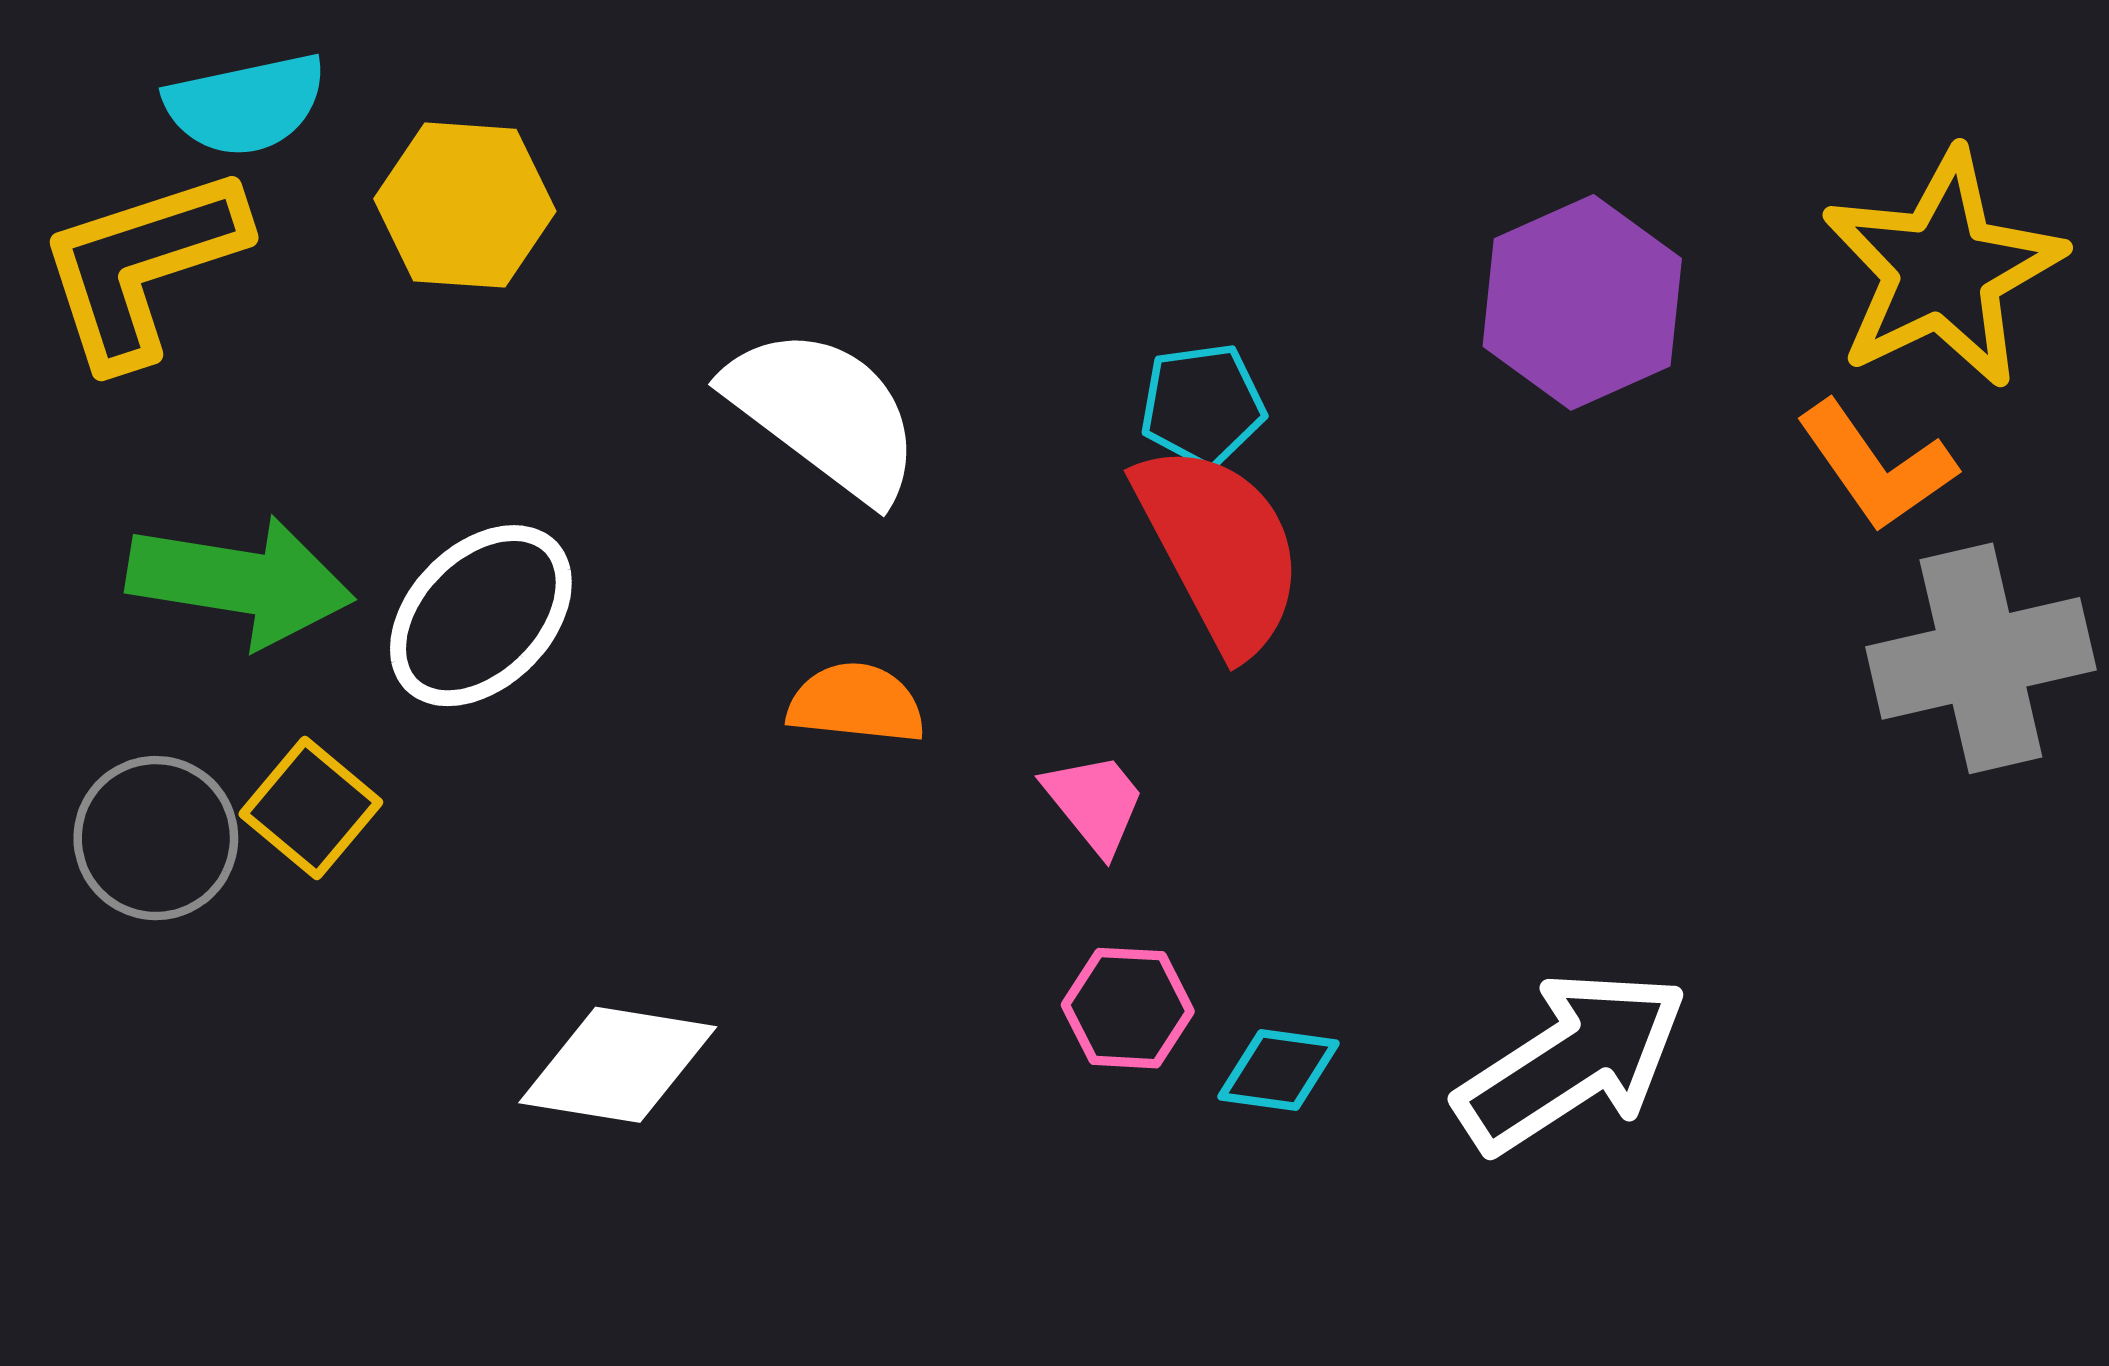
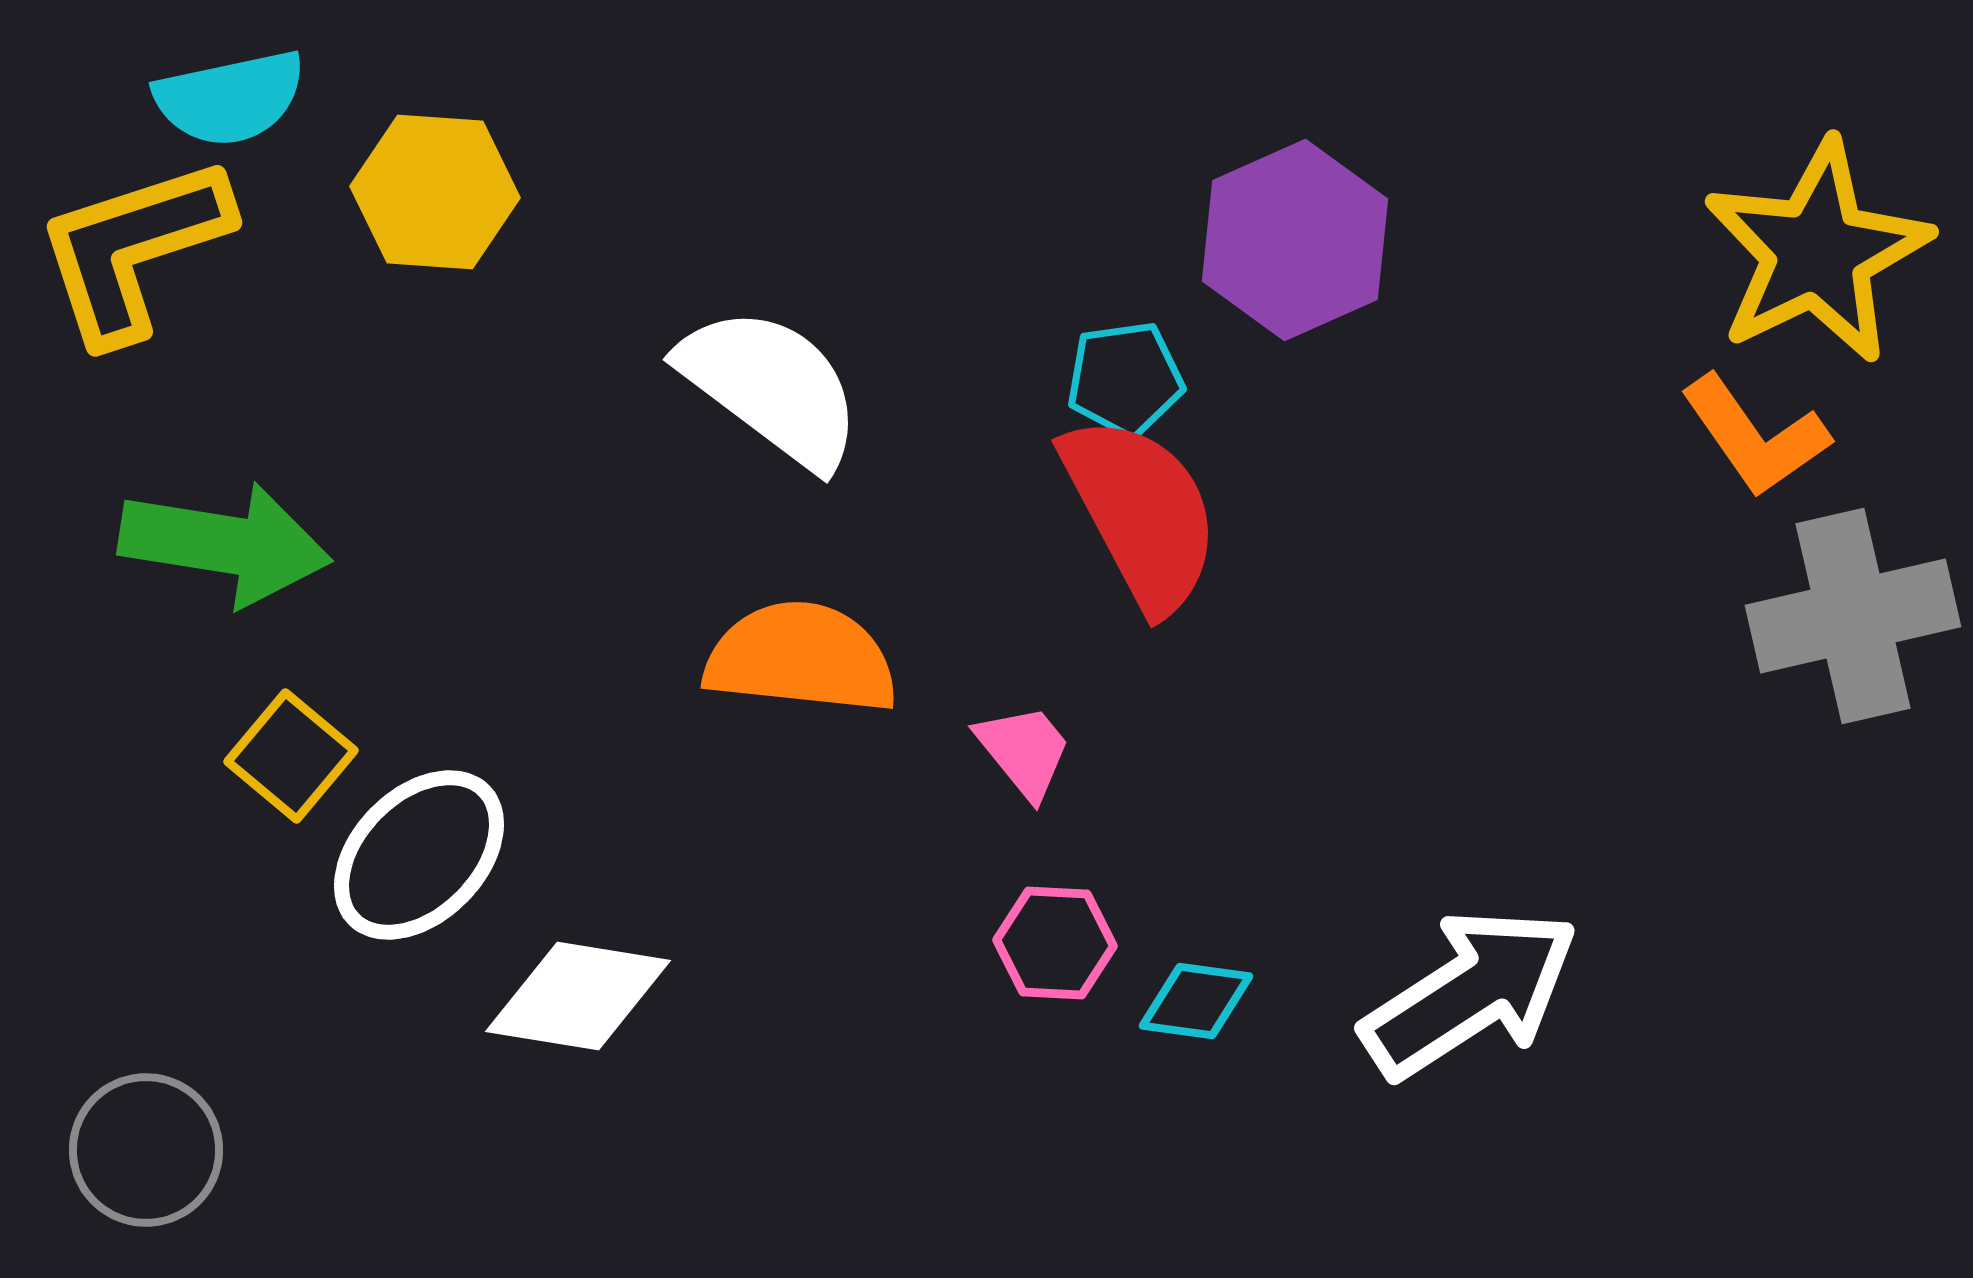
purple hexagon: (1582, 302) -> (1295, 240), moved
white ellipse: (481, 616) -> (419, 855), moved
orange semicircle: (856, 703) -> (801, 658), size x1.5
gray circle: (156, 838) -> (146, 1150), moved

